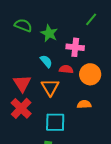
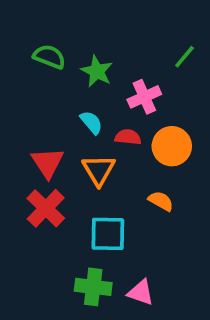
green line: (91, 19) -> (185, 57), moved
pink cross: (75, 47) -> (144, 97), turned -30
orange semicircle: (84, 104) -> (161, 201), turned 32

